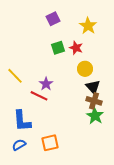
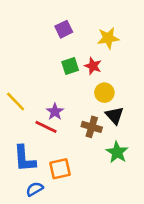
yellow star: (88, 26) -> (108, 38), turned 30
brown cross: (94, 101) -> (92, 127), moved
orange square: (50, 143) -> (60, 169), moved
blue semicircle: (19, 145) -> (35, 189), moved

